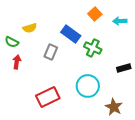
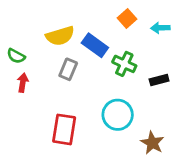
yellow semicircle: (30, 28) -> (60, 36), moved, size x1.5
black rectangle: (124, 68) -> (159, 80), moved
red rectangle: (48, 97) -> (64, 129), turned -55

